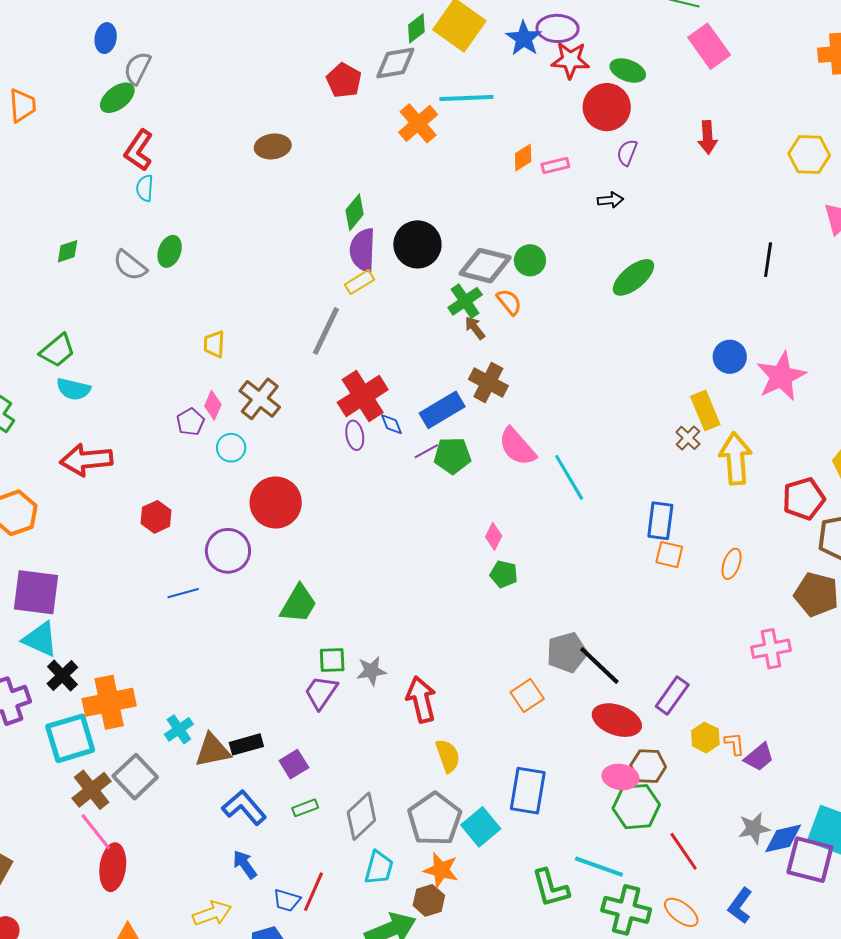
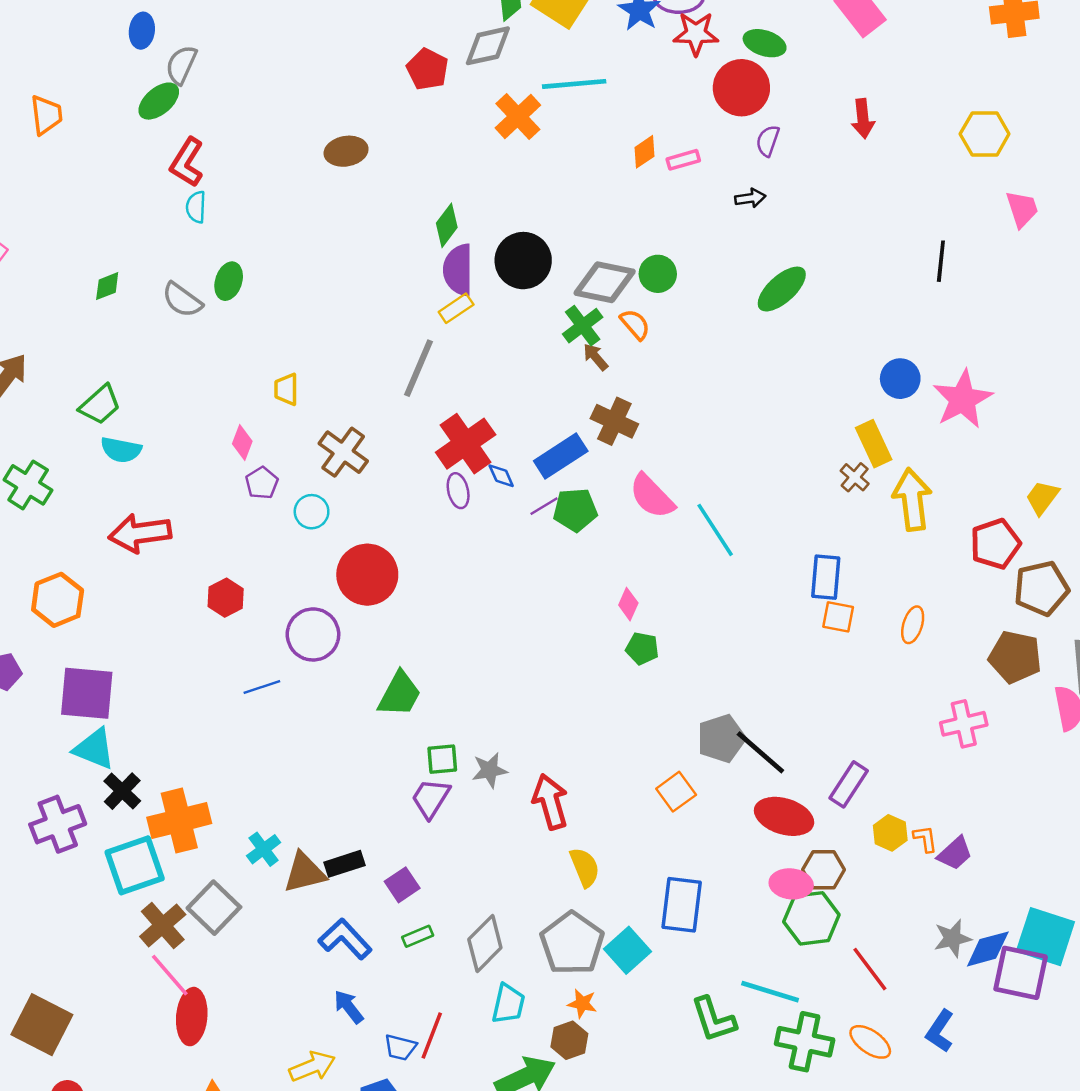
pink diamond: (213, 405) -> (242, 443), moved
orange star: (441, 870) -> (582, 1004), size x0.7

